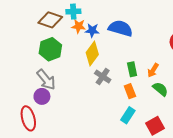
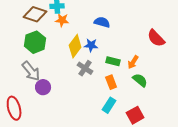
blue semicircle: (120, 28) -> (102, 22), size x0.7
blue star: (92, 30) -> (91, 45), moved
green rectangle: (132, 69) -> (113, 61), turned -64
purple circle: (42, 96) -> (43, 87), moved

